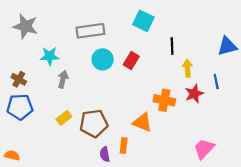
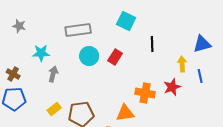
gray star: (25, 26) -> (19, 26), size x0.6
yellow arrow: (188, 68) -> (182, 64), moved
blue line: (216, 82) -> (200, 76), moved
orange triangle: (142, 122) -> (125, 113), turned -30

